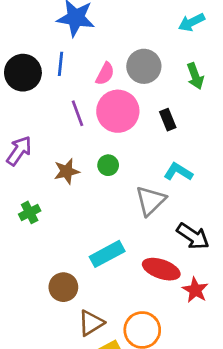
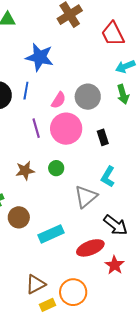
green arrow: (195, 76) -> (123, 94), moved
cyan L-shape: (178, 172) -> (108, 177), turned -95
red ellipse: (161, 269) -> (90, 248), turned -44
brown circle: (63, 287) -> (19, 217), moved

